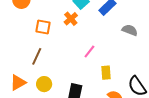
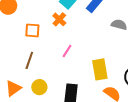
pink line: (89, 51) -> (67, 51), moved
yellow rectangle: (106, 73) -> (100, 69), size x1.5

